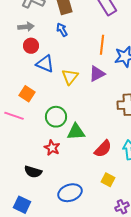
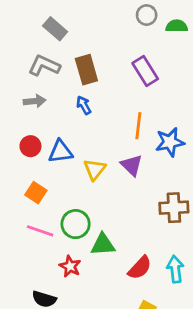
red circle: (31, 46) -> (30, 146), moved
blue triangle: (45, 64) -> (61, 152), turned -30
purple triangle: (97, 74) -> (132, 165), turned -48
pink line: (14, 116) -> (40, 231), moved

